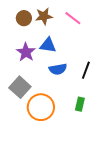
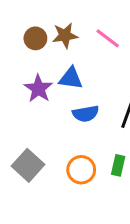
gray square: (20, 87) -> (28, 165), moved
orange circle: (41, 107) -> (81, 170), moved, size x0.7

